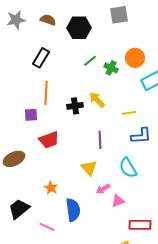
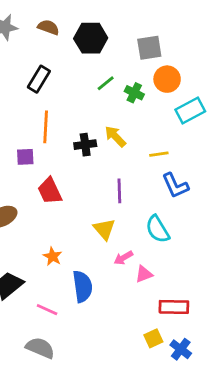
gray square: (119, 15) -> (149, 48), moved
blue L-shape: (141, 136) -> (175, 186), turned 70
red trapezoid: (49, 140) -> (50, 191), turned 85

